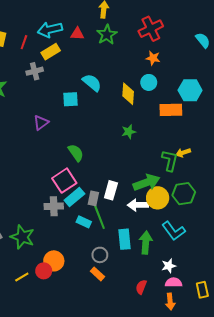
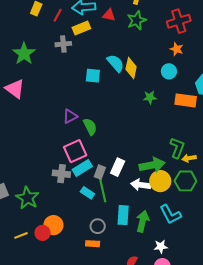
yellow diamond: (128, 94) -> (131, 68), moved
purple triangle: (41, 123) -> (70, 116), moved
green star: (129, 132) -> (150, 97), moved
yellow arrow: (183, 153) -> (189, 158), moved
orange rectangle: (97, 274) -> (93, 244), turned -48

